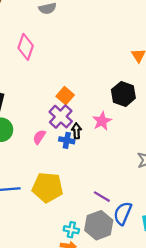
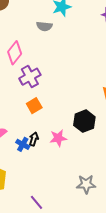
purple cross: (61, 117) -> (30, 77), moved

